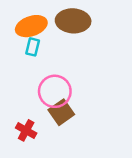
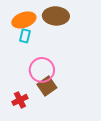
red cross: (26, 130) -> (20, 100), turned 35

